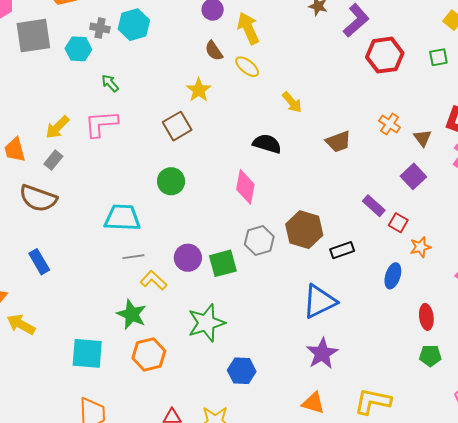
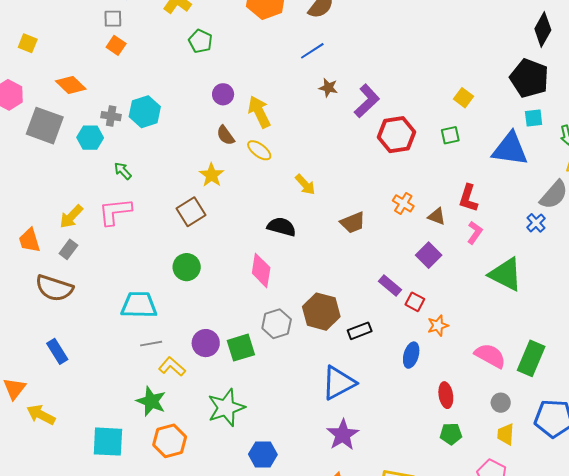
gray square: (33, 36) -> (45, 126), turned 30
brown triangle: (423, 138) -> (437, 216), turned -30

